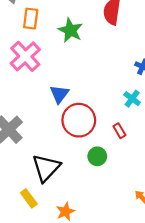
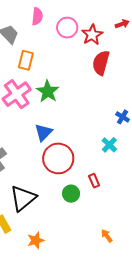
green star: (70, 30) -> (48, 91), moved
red rectangle: (119, 131) -> (94, 181), moved

